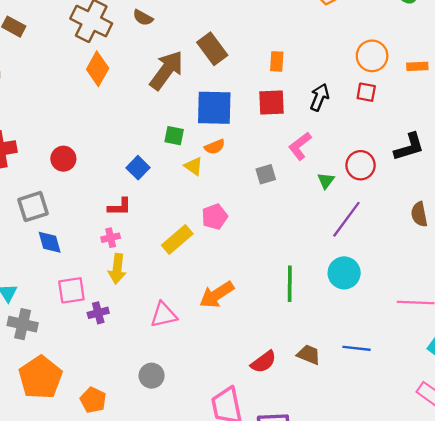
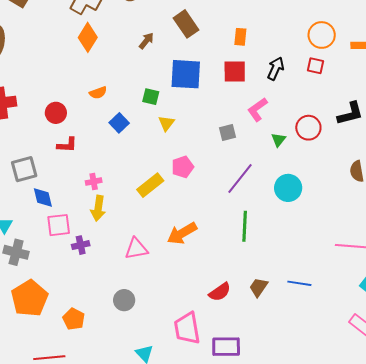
brown arrow: (167, 70) -> (146, 41), size x0.5
orange semicircle: (215, 147) -> (98, 93), moved
yellow triangle: (194, 166) -> (166, 123), turned 30
gray square: (33, 207) -> (24, 169), moved
red L-shape: (120, 207) -> (67, 145), moved
purple line: (346, 219) -> (240, 178), moved
blue diamond: (50, 242) -> (43, 197), moved
cyan circle: (344, 273) -> (288, 188), moved
brown trapezoid: (309, 355) -> (259, 287), turned -80

